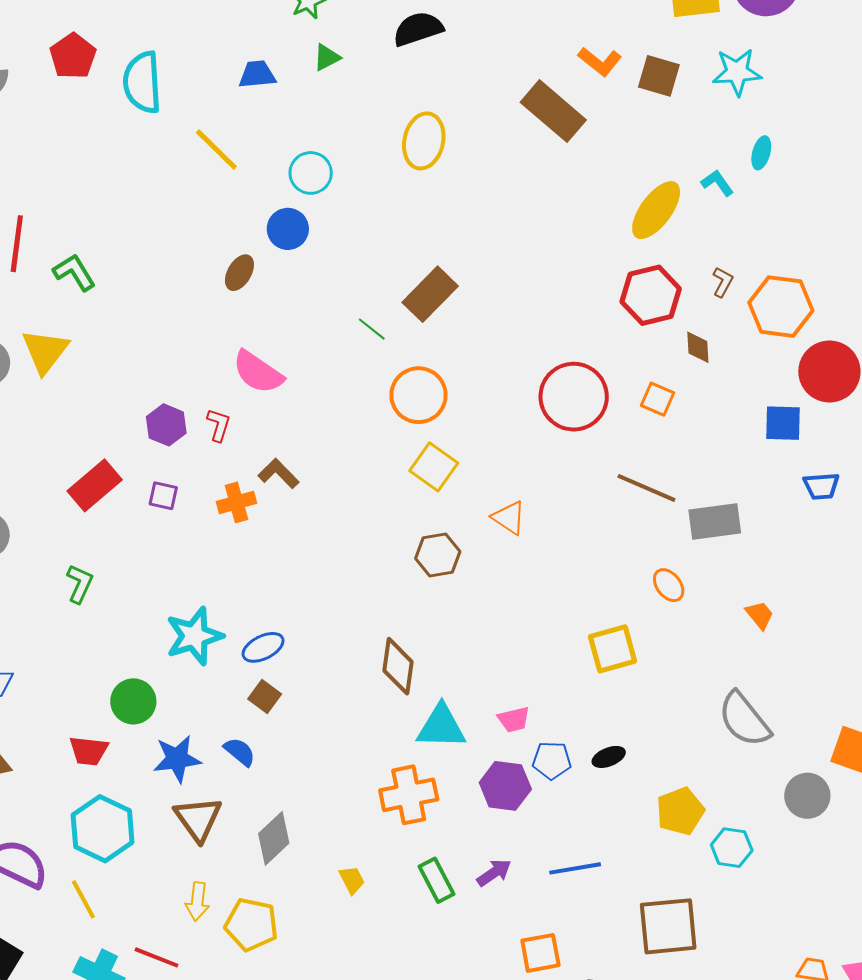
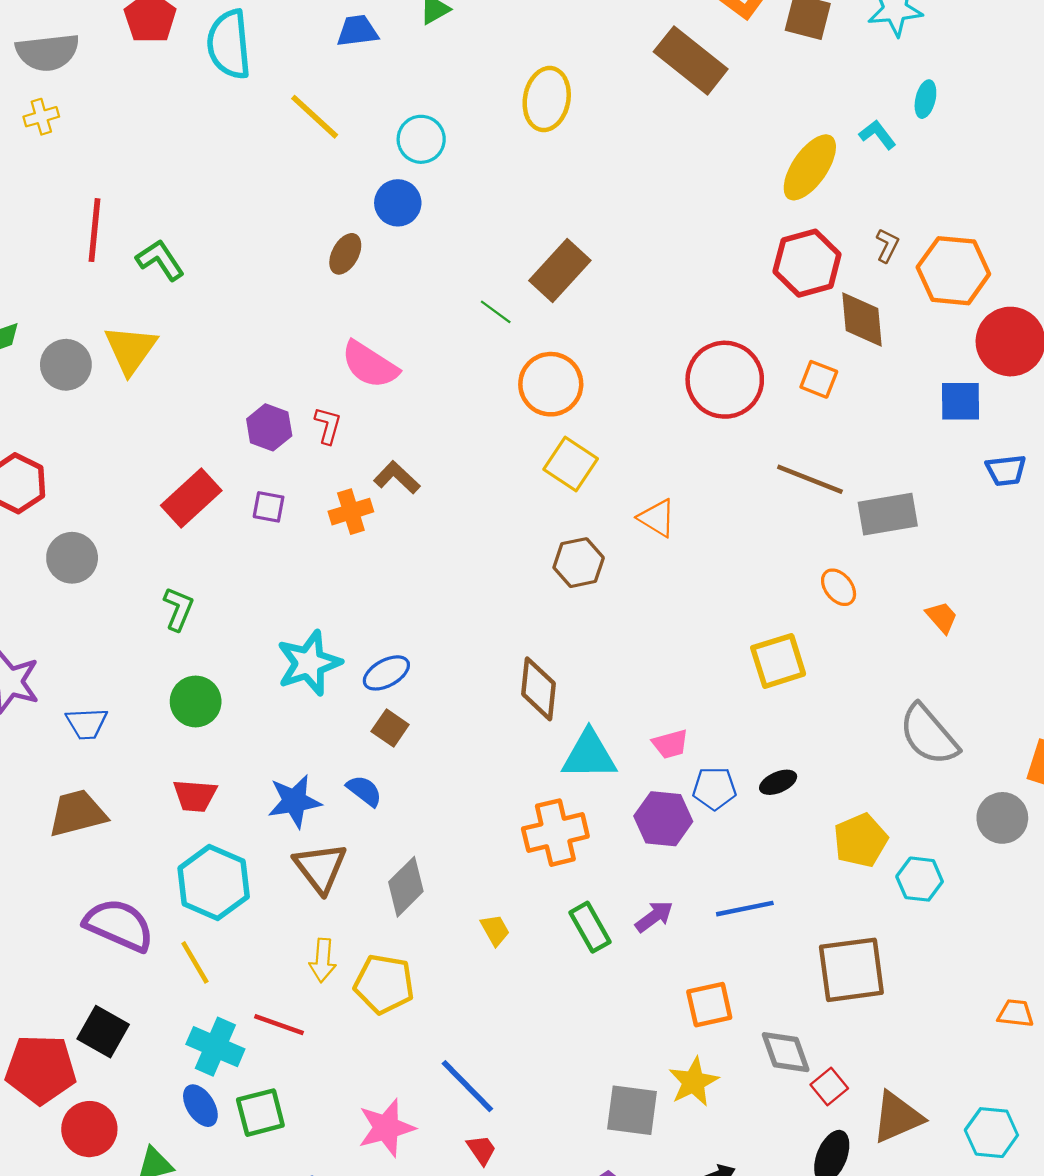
brown diamond: (698, 347) -> (862, 319), size x1.6
green circle: (133, 701) -> (196, 701), moved

